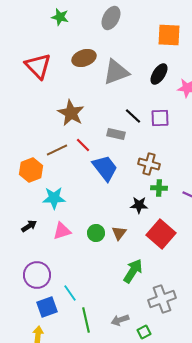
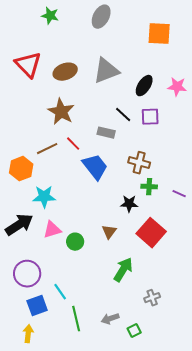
brown ellipse: (84, 58) -> (65, 72), moved
black ellipse: (159, 74) -> (144, 86), moved
black arrow: (29, 226) -> (19, 225), size x1.8
green circle: (96, 233) -> (75, 242), moved
gray cross: (162, 299) -> (152, 298), size x0.6

